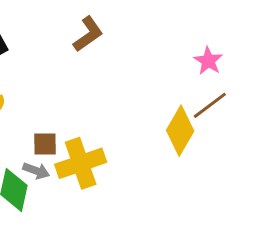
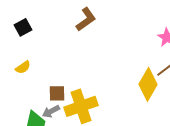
gray arrow: (36, 171) -> (51, 111), turned 132

